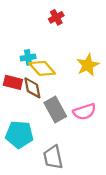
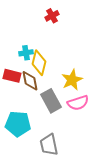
yellow star: (88, 65) -> (72, 80), moved
yellow diamond: (42, 68) -> (39, 63), turned 55

